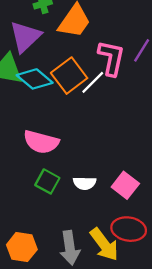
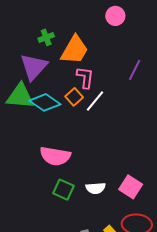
pink L-shape: (111, 58) -> (85, 77), moved, size x0.7
orange square: (69, 76) -> (74, 97), size x0.6

